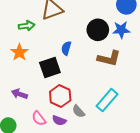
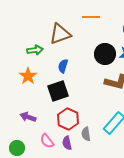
blue semicircle: (66, 48) -> (63, 66), moved
gray semicircle: (78, 111) -> (86, 134), turned 32
purple semicircle: (59, 120) -> (67, 143), turned 56

